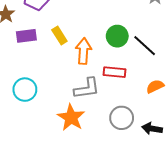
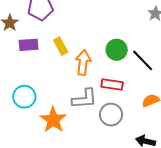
orange star: (71, 118) -> (53, 120), moved
gray circle: (122, 118) -> (111, 115), moved

